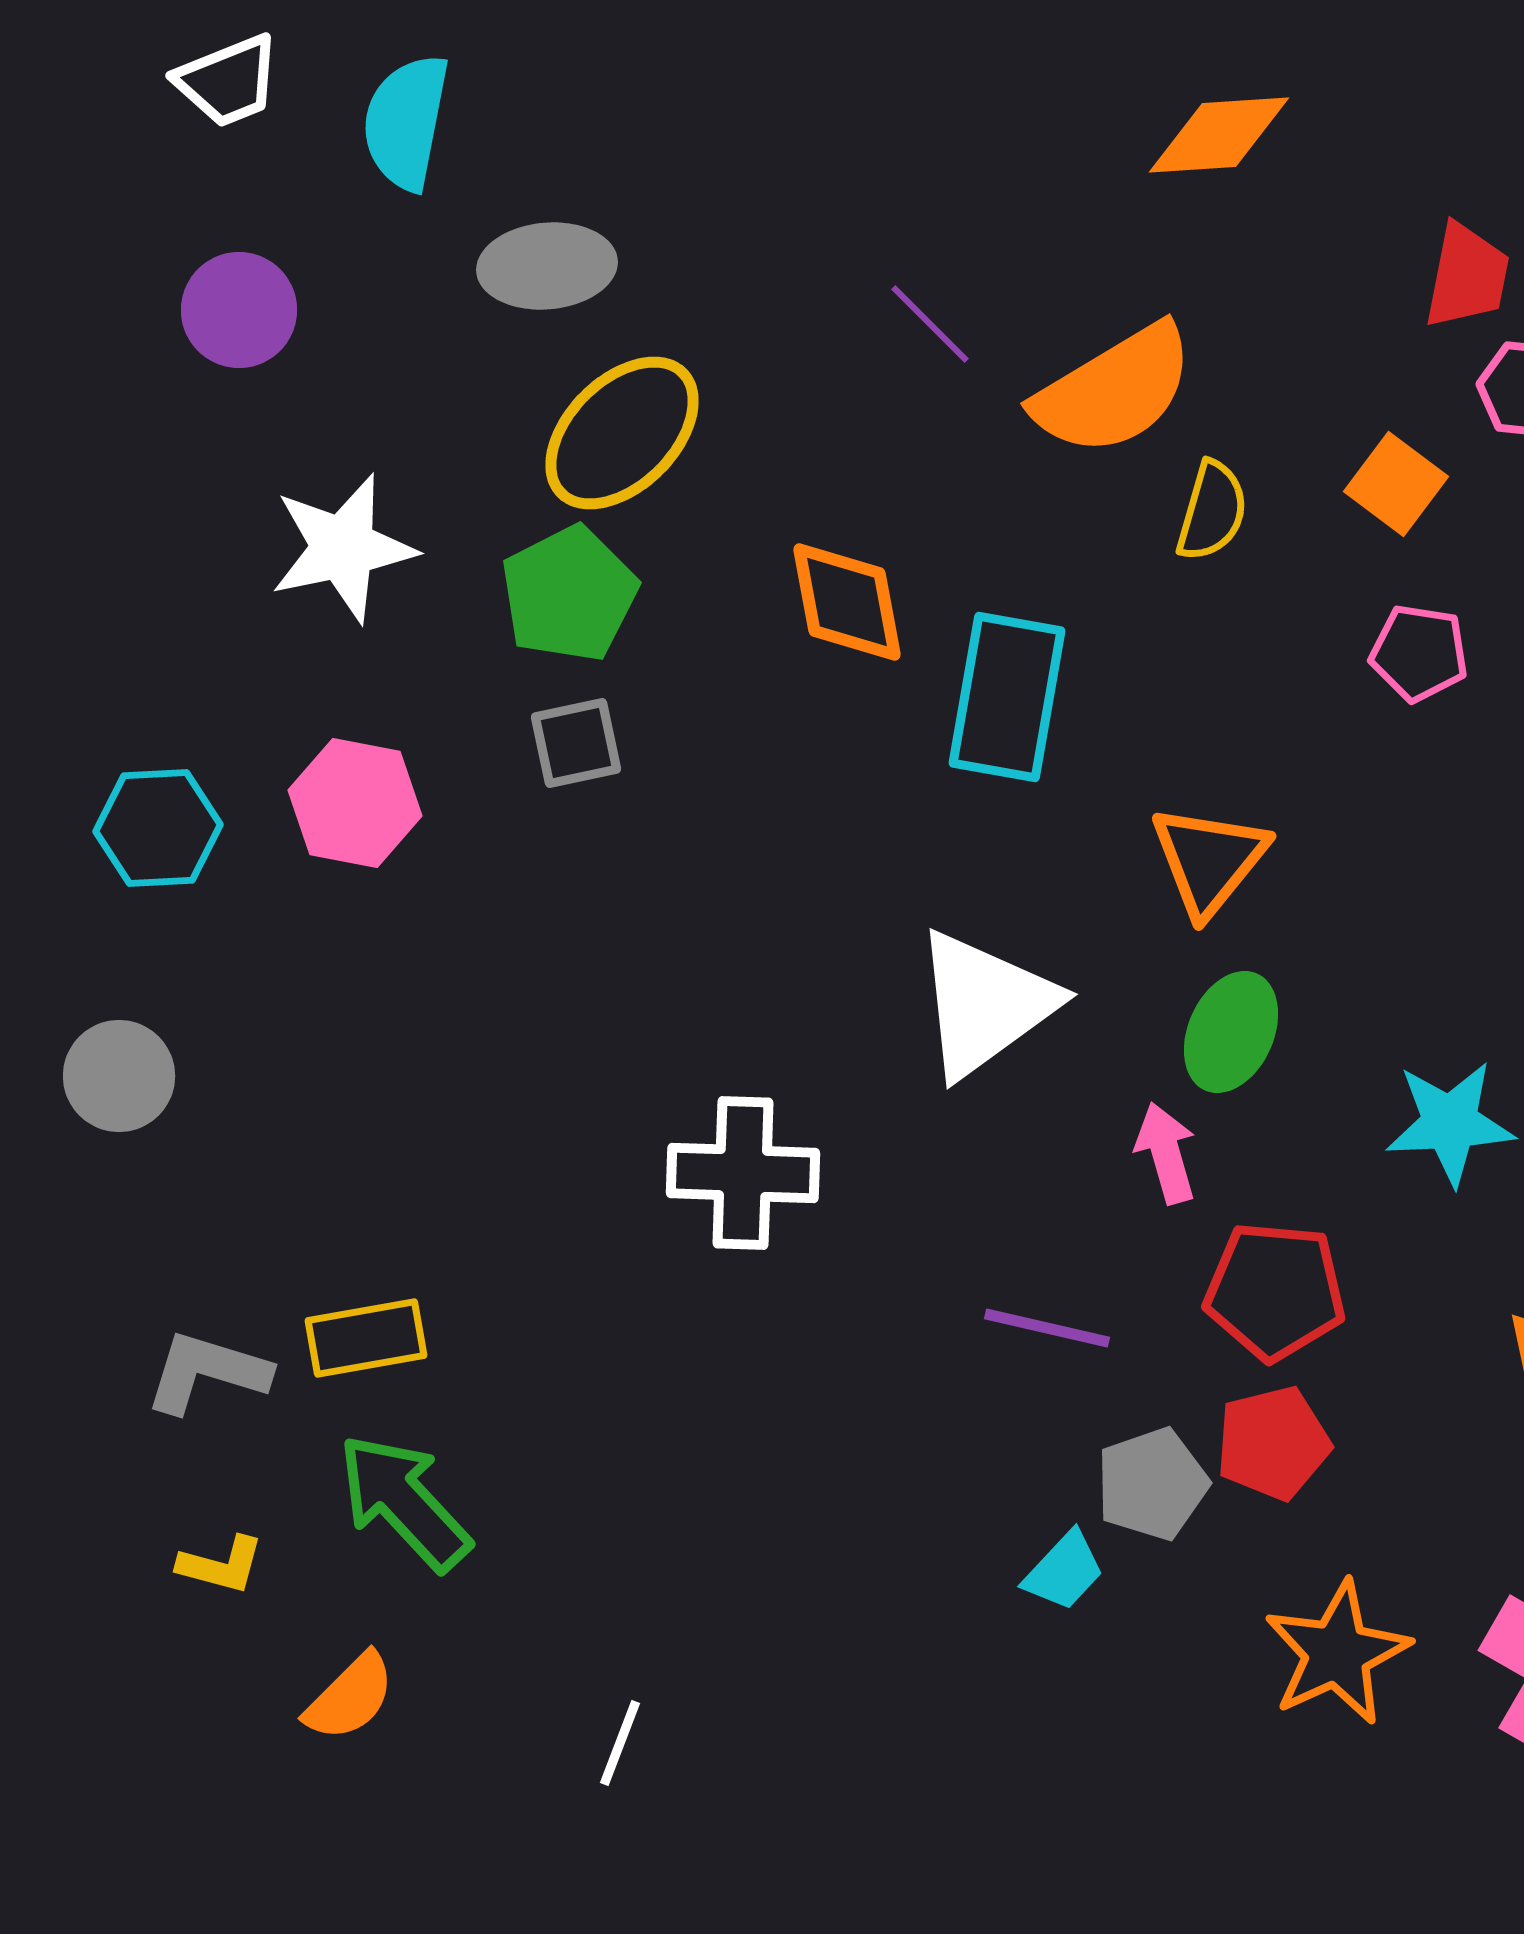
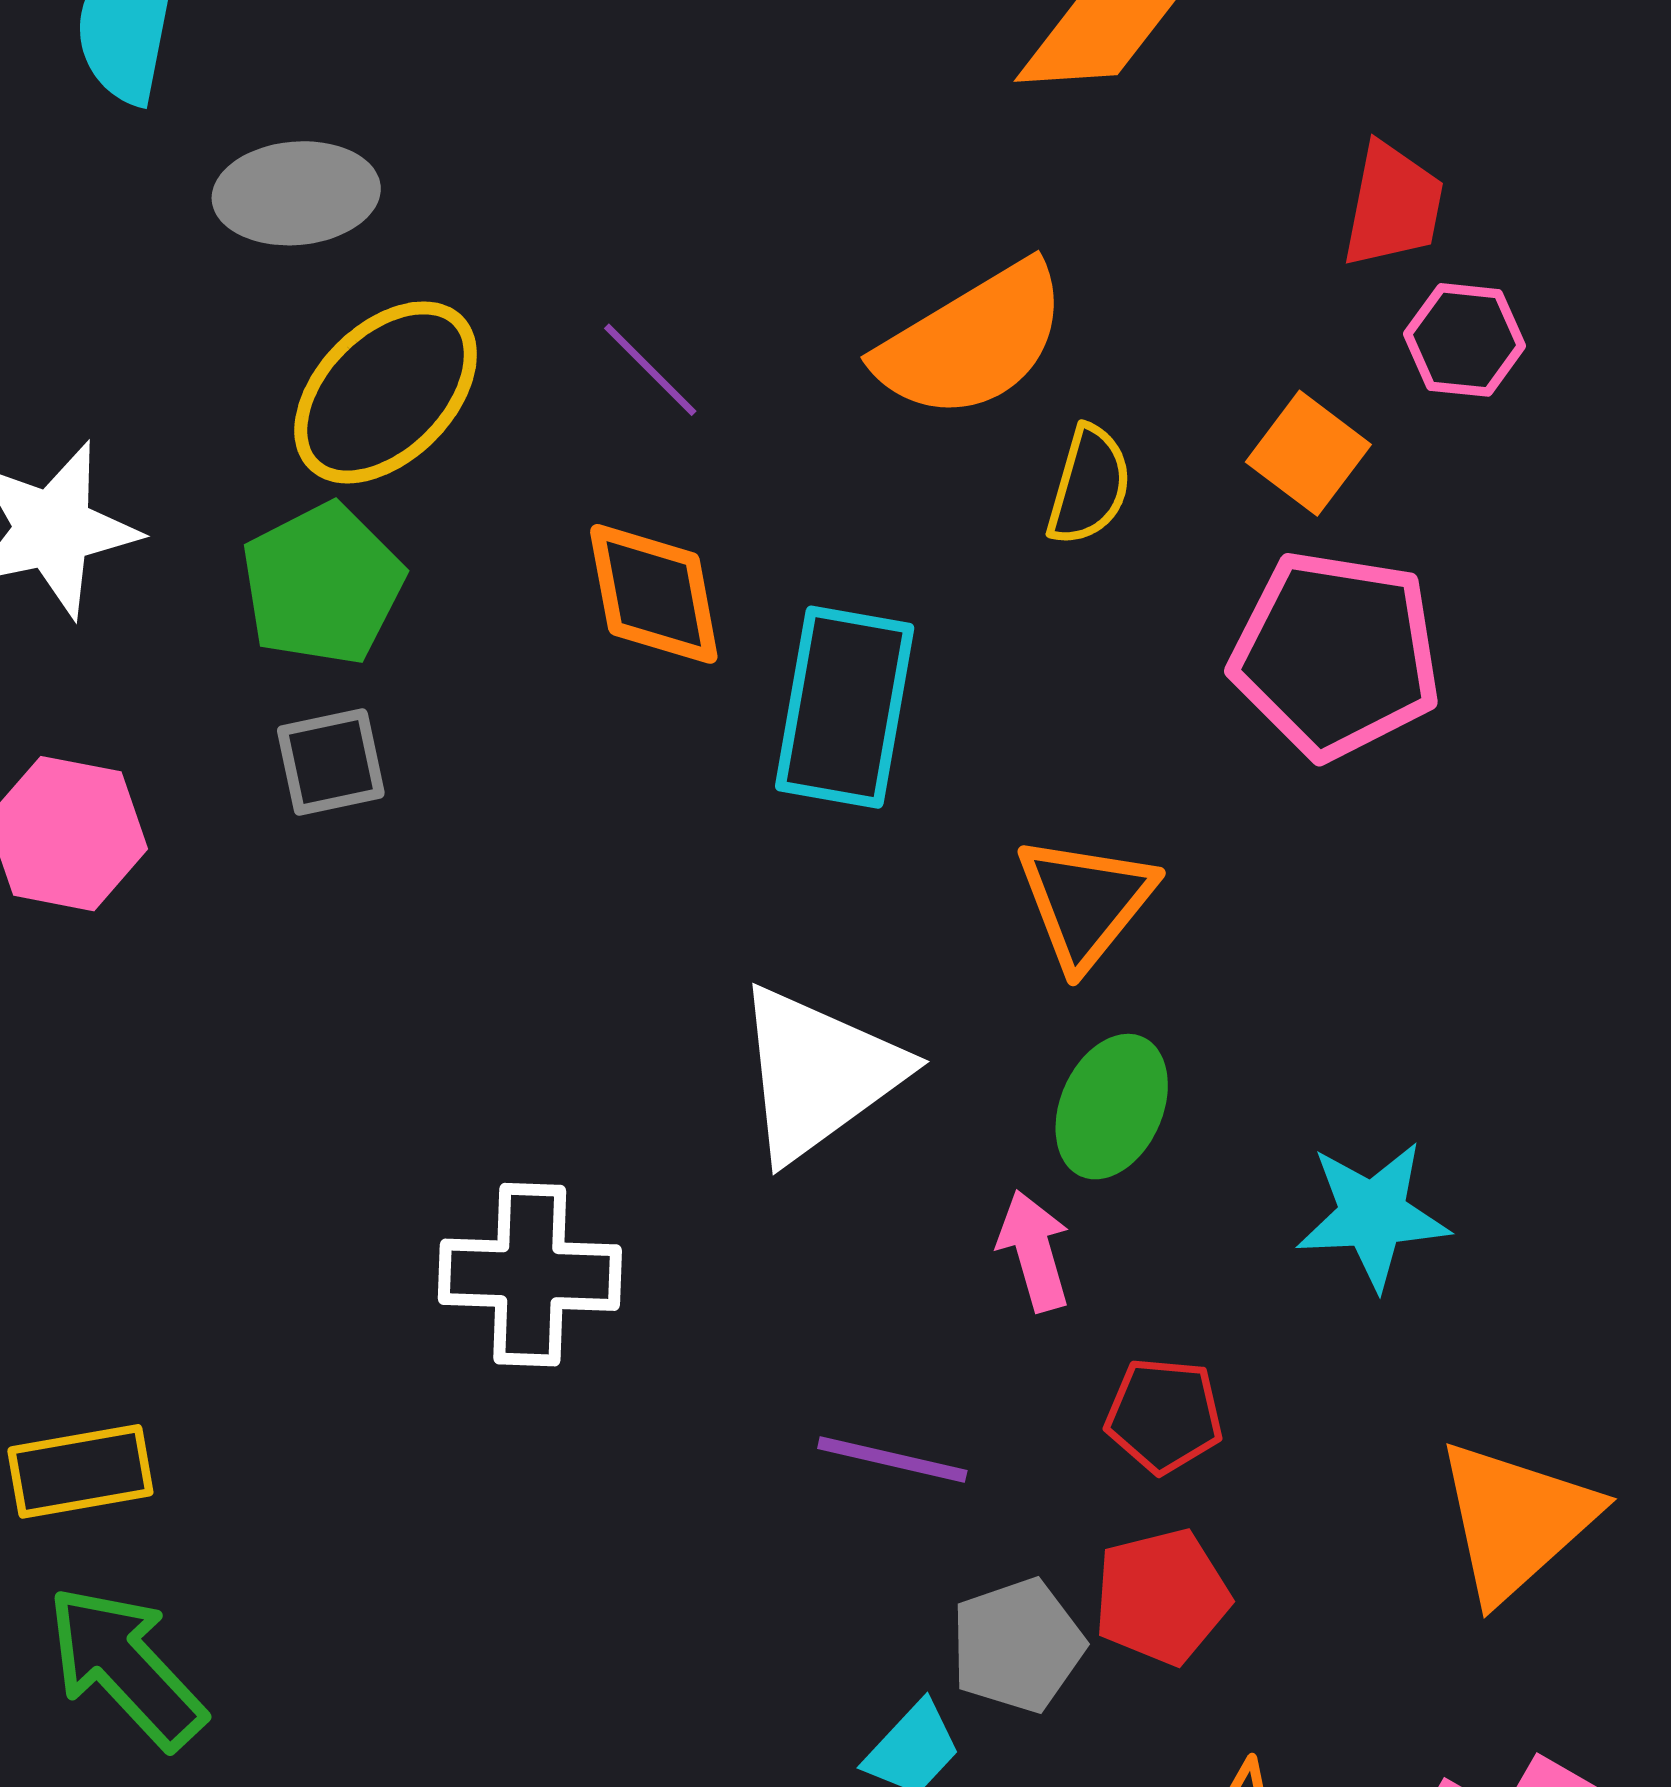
purple line: (930, 324) -> (650, 370), moved
pink pentagon: (1419, 653) -> (1336, 655), size x1.8
red pentagon: (1275, 1291) -> (1164, 1415), size x0.7

